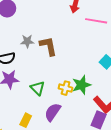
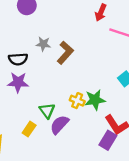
brown L-shape: (48, 46) -> (65, 53), turned 45
green triangle: (38, 88) -> (47, 111), moved

